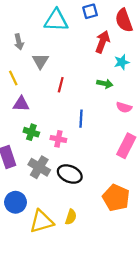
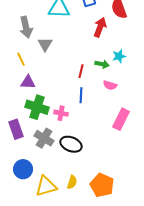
gray arrow: (19, 42) -> (26, 27), size x1.5
cyan star: (122, 62) -> (119, 56), moved
red line: (61, 85) -> (81, 71), moved
pink semicircle: (124, 107) -> (110, 85), moved
green cross: (31, 132) -> (37, 107), size x1.6
orange pentagon: (116, 198) -> (102, 185), moved

